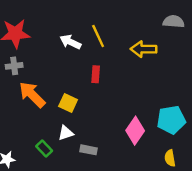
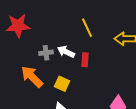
white arrow: (70, 42) -> (66, 52), moved
gray cross: (14, 66) -> (46, 53), moved

